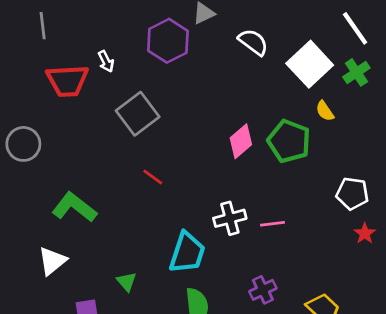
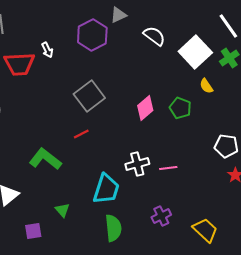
gray square: (138, 114) -> (89, 96), moved
green pentagon: (289, 141) -> (180, 108), size x0.7
red line: (153, 177) -> (81, 134), turned -63
green L-shape: (74, 207) -> (45, 159), moved

